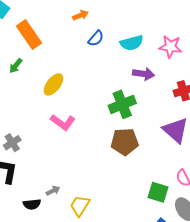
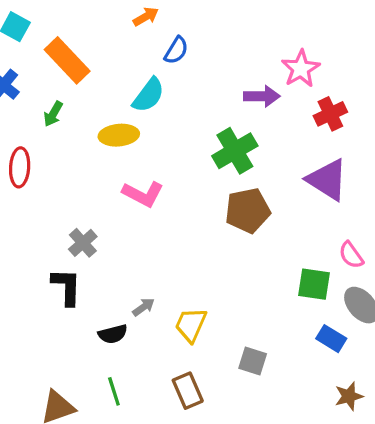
cyan semicircle: (132, 43) -> (149, 95), moved, turned -30
pink star: (170, 47) -> (301, 69), moved, turned -30
yellow ellipse: (53, 84) -> (119, 135), turned 55
gray cross: (12, 143) -> (83, 243), moved

